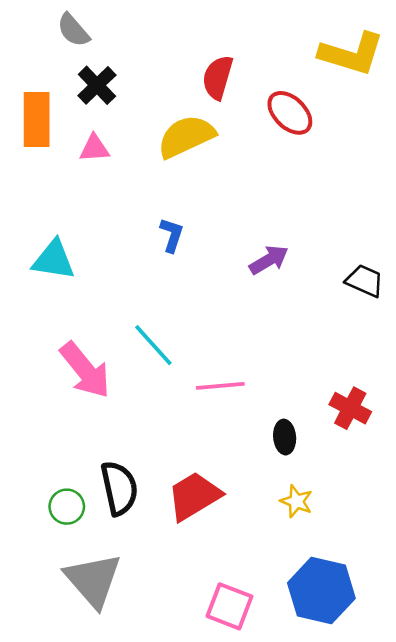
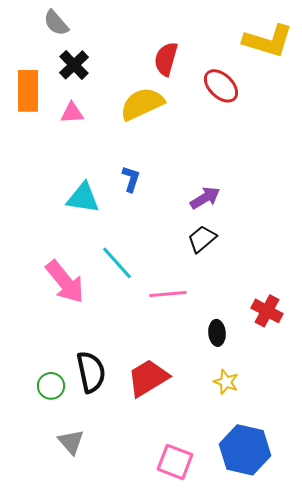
cyan triangle: (54, 260) -> (83, 198), moved
black trapezoid: (365, 281) -> (202, 239), moved, turned -64
gray triangle: (93, 580) -> (71, 442), size x0.6

